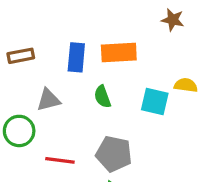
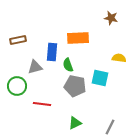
blue rectangle: (76, 57) -> (52, 52), moved
cyan square: (155, 102) -> (100, 78), moved
gray pentagon: (114, 154) -> (75, 86), moved

